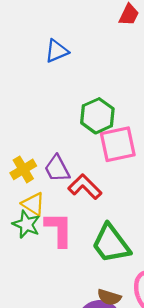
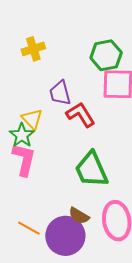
yellow cross: (23, 169) -> (33, 49), moved
pink L-shape: (59, 229) -> (24, 159), moved

